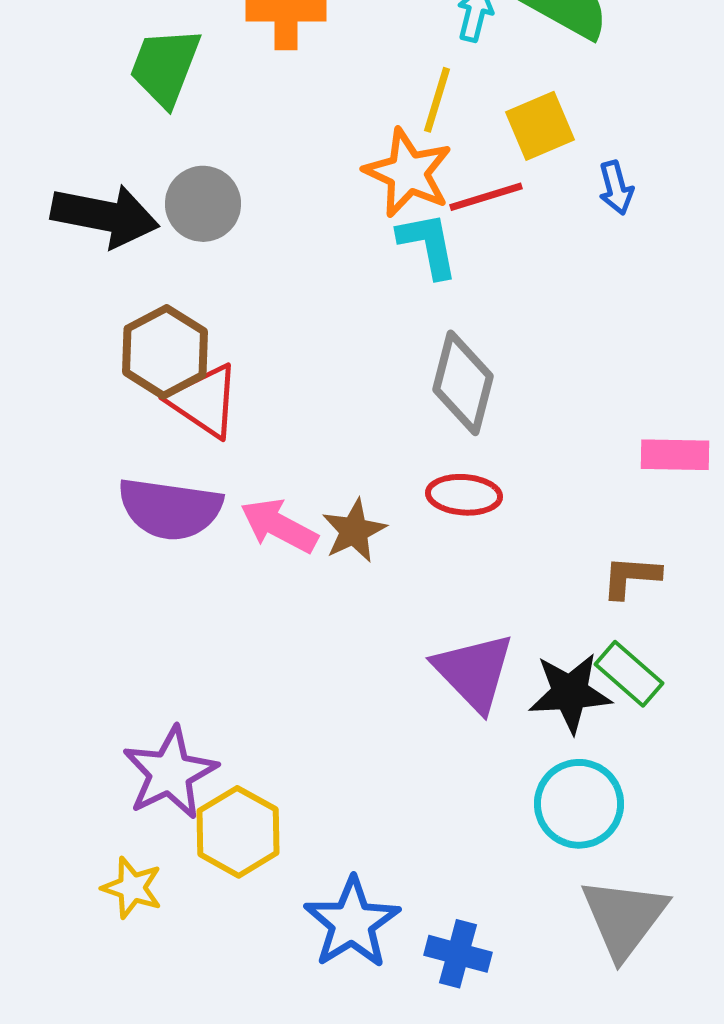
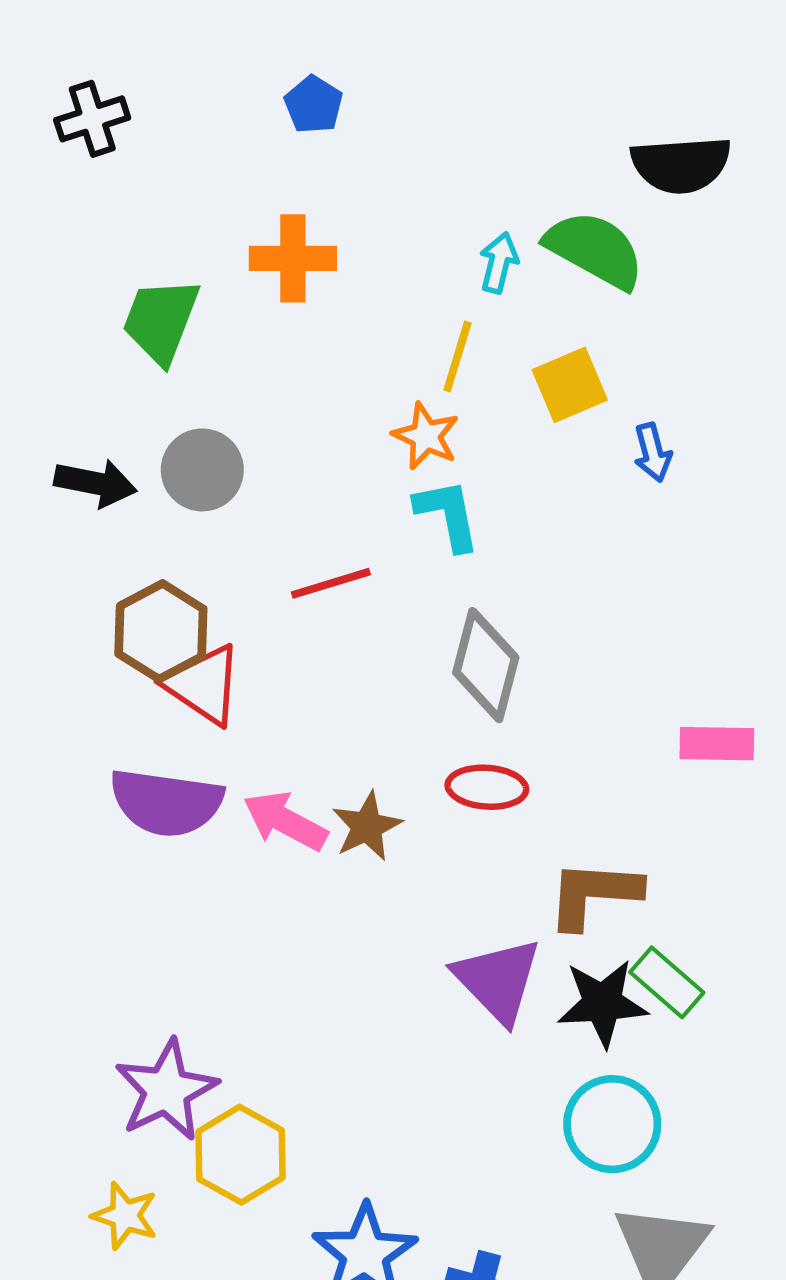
orange star: (408, 173) -> (426, 436), size x0.7
red line: (486, 197) -> (331, 583), moved
black arrow: (105, 216) -> (95, 483), size x0.7
brown L-shape: (631, 577) -> (594, 894), moved, size x1.5

